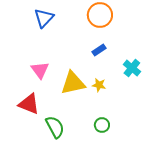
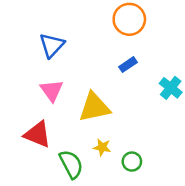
blue triangle: (44, 18) -> (52, 45), moved
yellow star: (99, 85) -> (102, 147), moved

